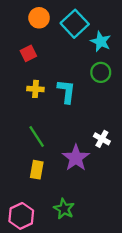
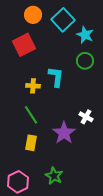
red square: (28, 53) -> (24, 45), size x1.6
yellow cross: (35, 89) -> (33, 86), moved

